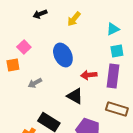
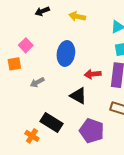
yellow arrow: (74, 19) -> (77, 16), turned 63
blue ellipse: (63, 55) -> (66, 54), turned 35

